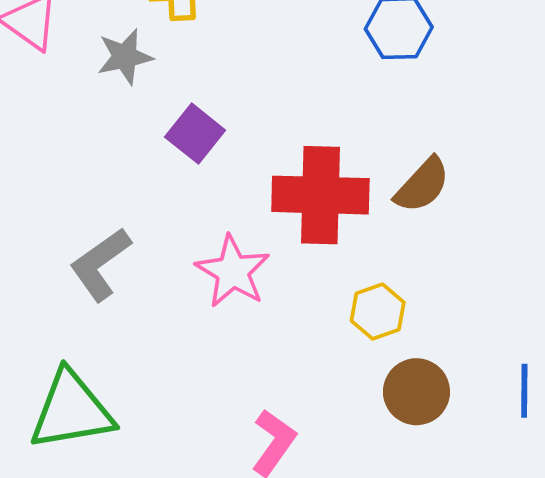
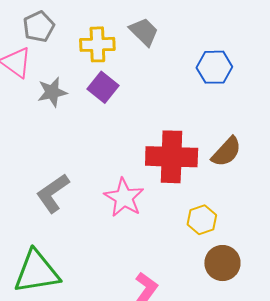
gray star: (125, 57) -> (52, 92), moved
purple square: (195, 134) -> (103, 87), moved

